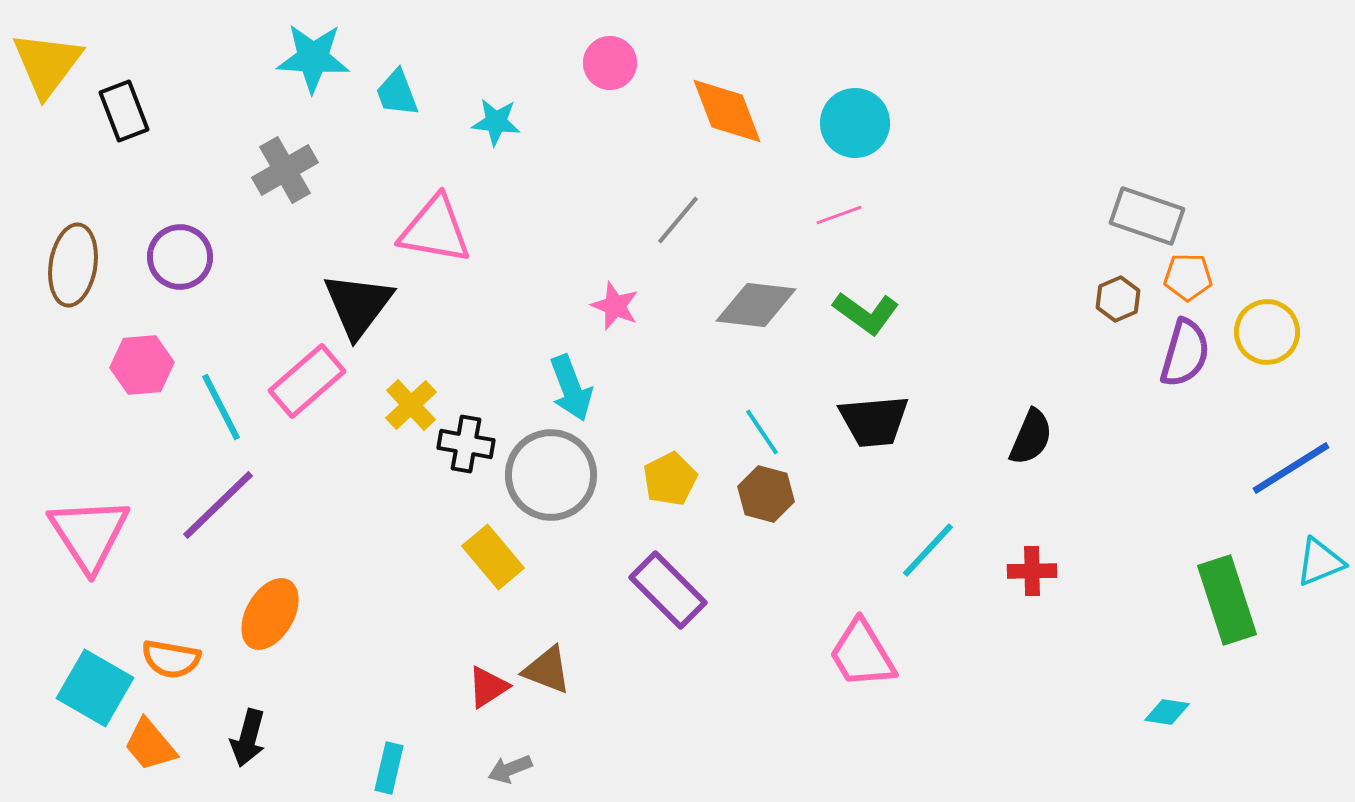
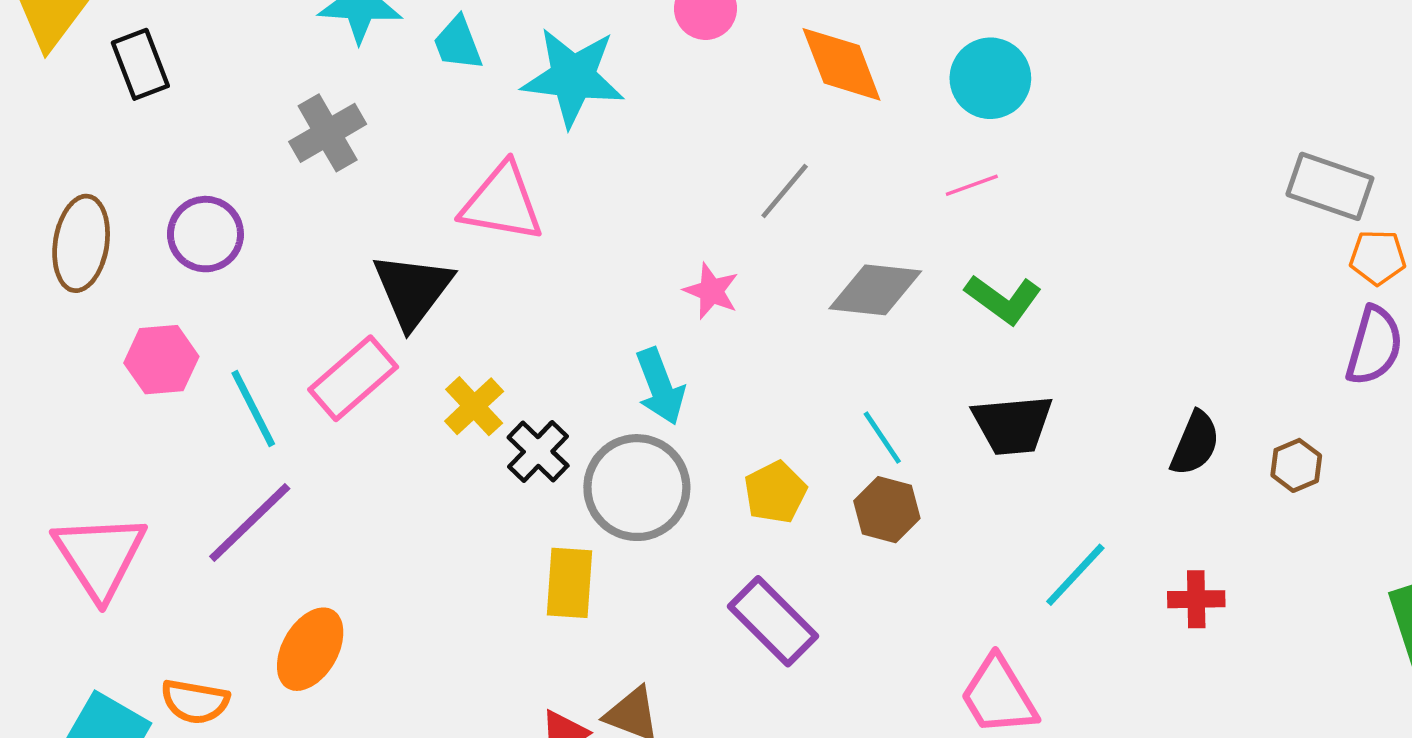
cyan star: (496, 122) -> (573, 77), size x1.8
brown hexagon: (1118, 299) -> (1296, 465), moved
black cross: (466, 444) -> (538, 452), turned 34
yellow rectangle: (493, 557) -> (569, 583), turned 44

